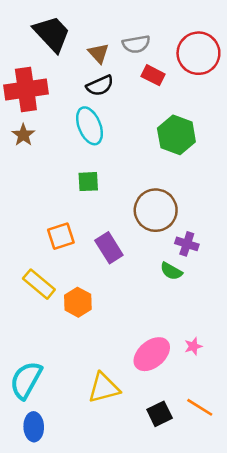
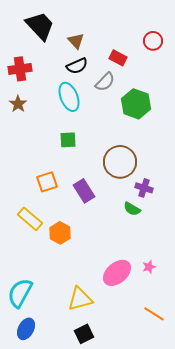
gray semicircle: (136, 44) -> (105, 82), moved, turned -35
red circle: (198, 53) -> (153, 41), size x0.6
red cross: (26, 90) -> (20, 69), size x0.7
black square: (160, 414) -> (84, 334), moved
blue ellipse: (34, 427) -> (26, 329), turned 30

